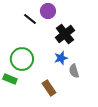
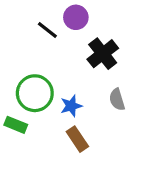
blue star: (61, 58) -> (71, 106), moved
gray semicircle: (74, 71) -> (117, 100), moved

